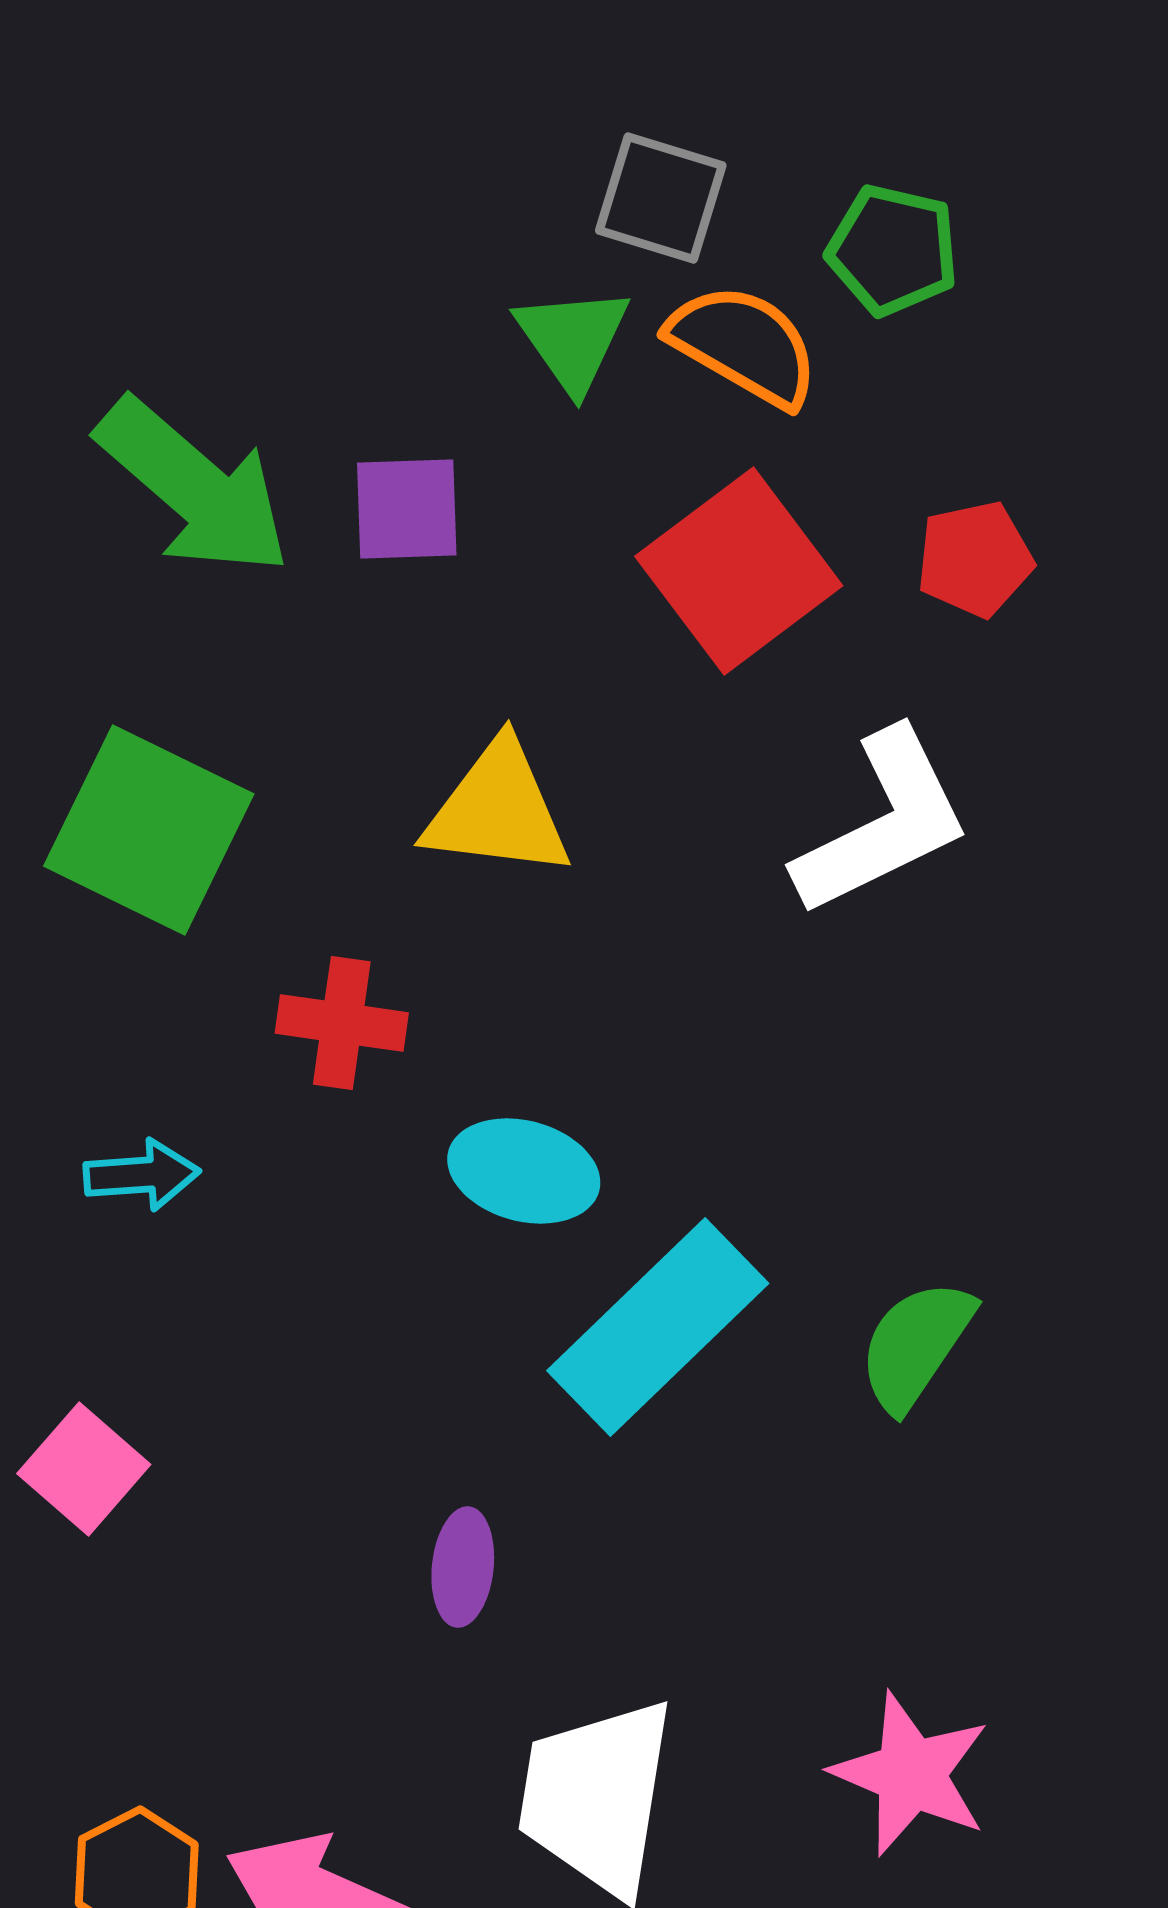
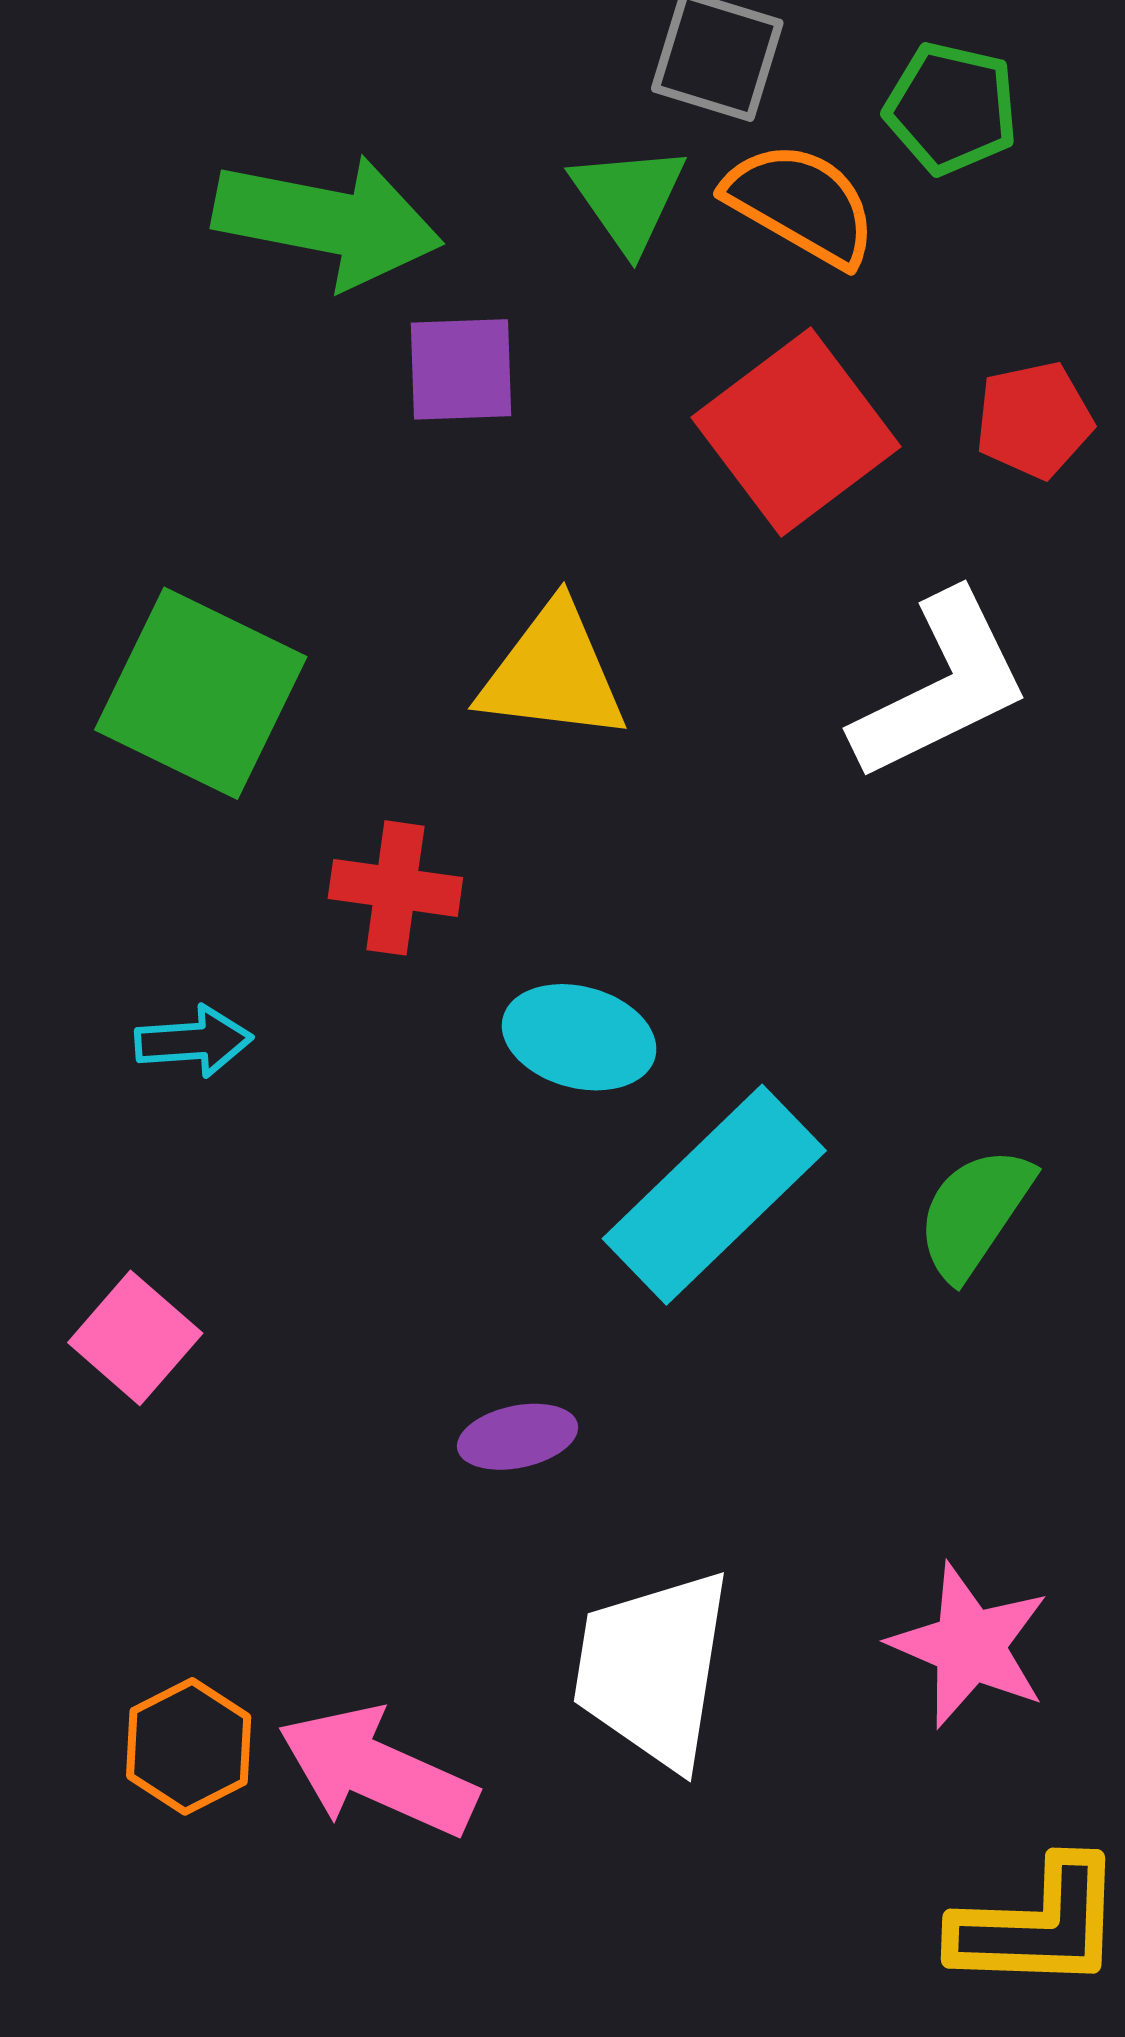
green arrow: (194, 487) -> (328, 221), moved, turned -30
purple ellipse: (463, 1567) -> (518, 1437), turned 72

